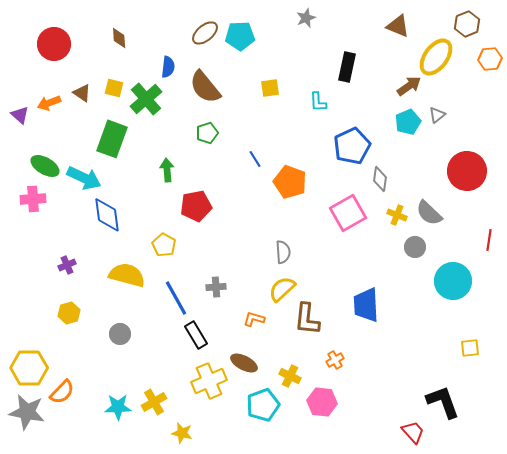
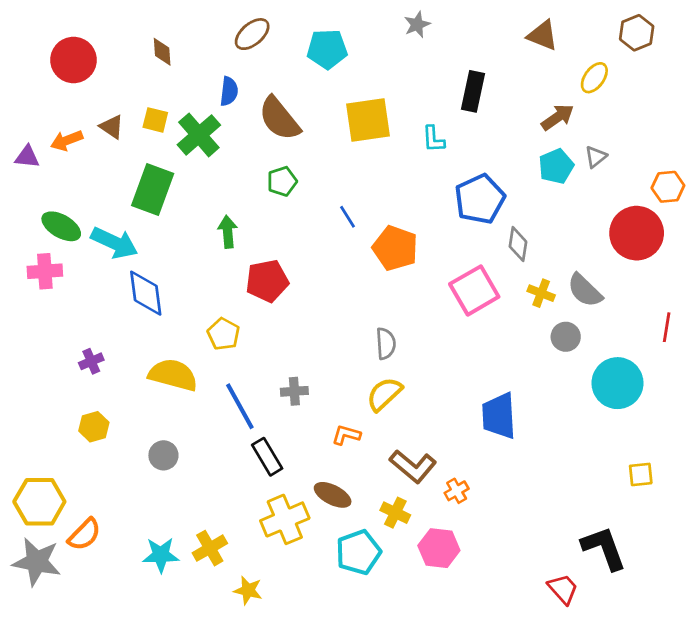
brown ellipse: (205, 33) -> (252, 34), moved
yellow ellipse: (436, 57) -> (594, 78), size x0.6
orange hexagon: (490, 59) -> (668, 187), moved
yellow square: (270, 88) -> (368, 120), size x1.8
purple triangle: (20, 115) -> (27, 157), turned -36
brown L-shape: (307, 319) -> (413, 466), moved, turned -56

